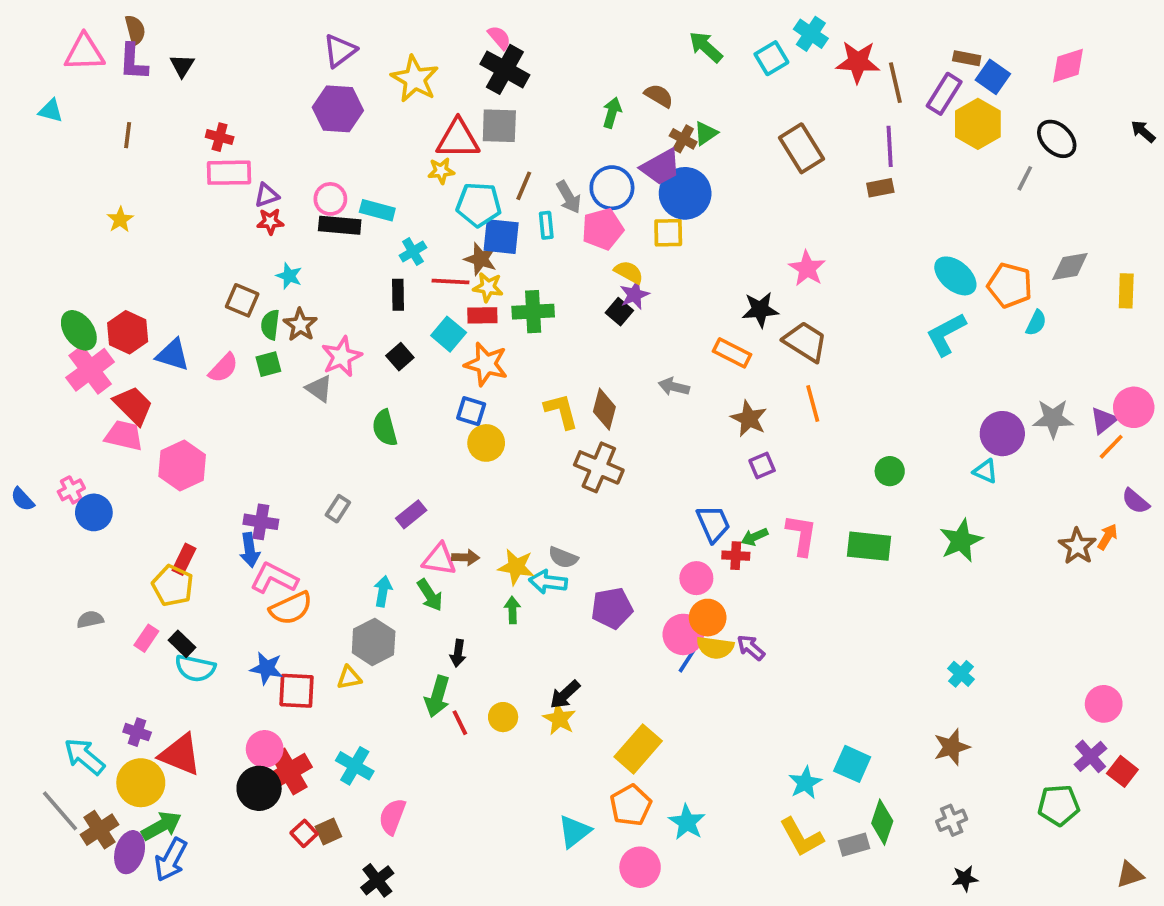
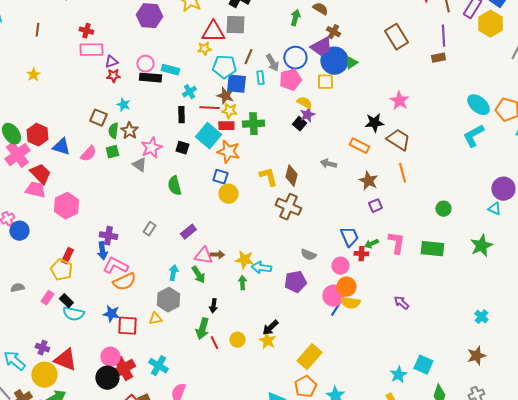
green triangle: (706, 133) -> (351, 63), moved
cyan square: (449, 334) -> (208, 136), size x1.4
black square: (400, 357) -> (182, 148), turned -32
gray semicircle: (563, 557) -> (308, 255), moved
purple arrow: (751, 648) -> (401, 303), moved

